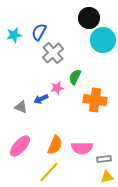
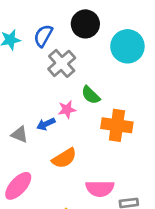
black circle: (89, 18) -> (85, 24), moved
green semicircle: (75, 77) -> (91, 95), turned -70
orange semicircle: (55, 145) -> (64, 158), moved, turned 36

